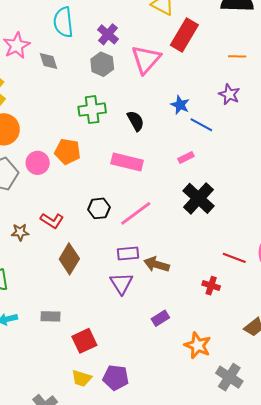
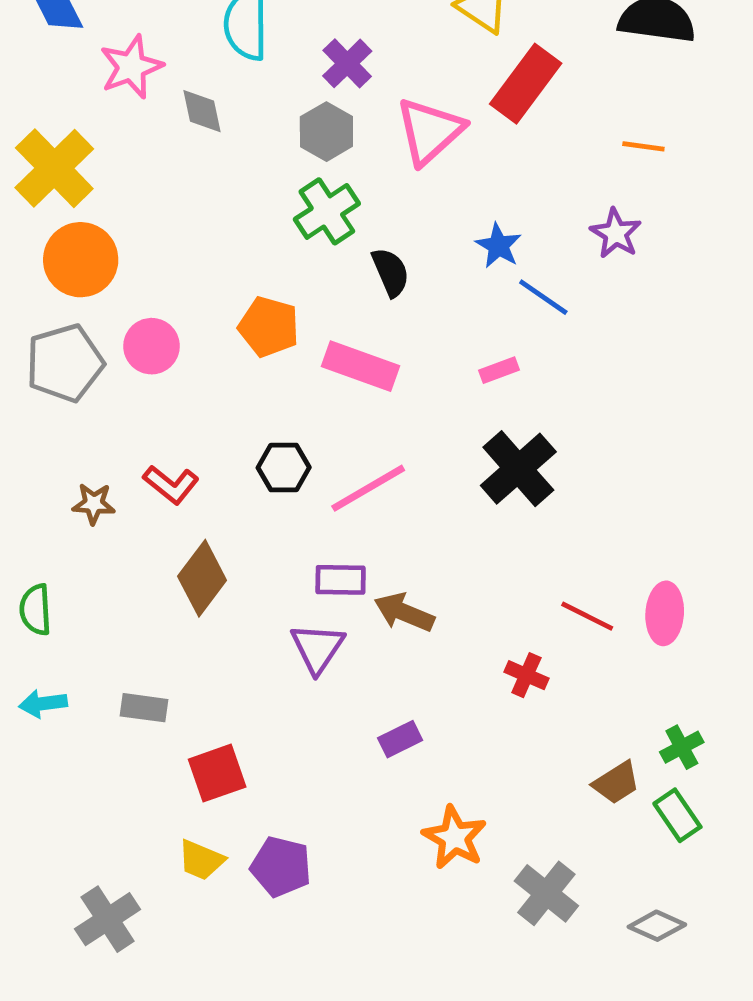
green cross: (92, 110) -> (327, 211), moved, turned -32
orange pentagon: (68, 152) -> (269, 327), moved
orange star: (198, 345) -> (455, 838), moved

